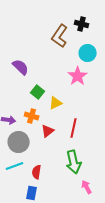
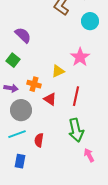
pink star: (78, 76) -> (80, 57), moved
green square: (38, 92) -> (13, 60), moved
red triangle: (48, 131) -> (50, 99), turned -48
blue rectangle: (32, 193) -> (20, 161), moved

